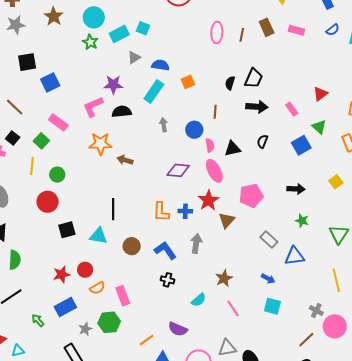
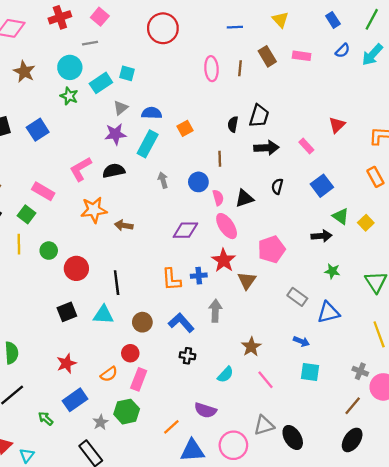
blue square: (50, 82) -> (38, 130), moved
purple star: (113, 85) -> (115, 134), moved
green triangle: (319, 127) -> (341, 216), moved
red circle: (48, 202) -> (76, 268), moved
red circle: (85, 270) -> (130, 353), moved
pink rectangle: (123, 296) -> (139, 379), turned 48
cyan triangle: (18, 351) -> (27, 455), turned -32

